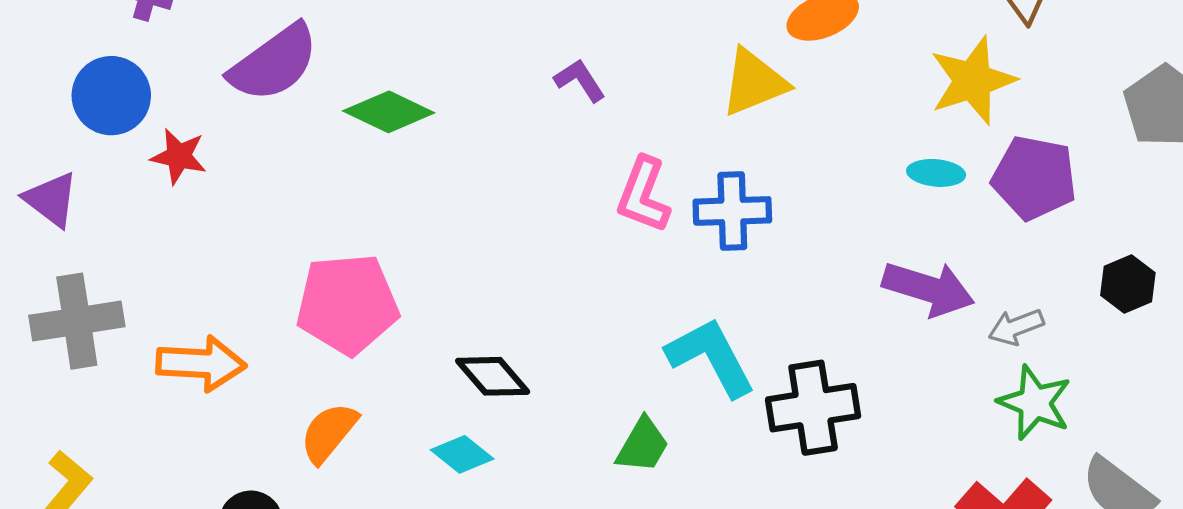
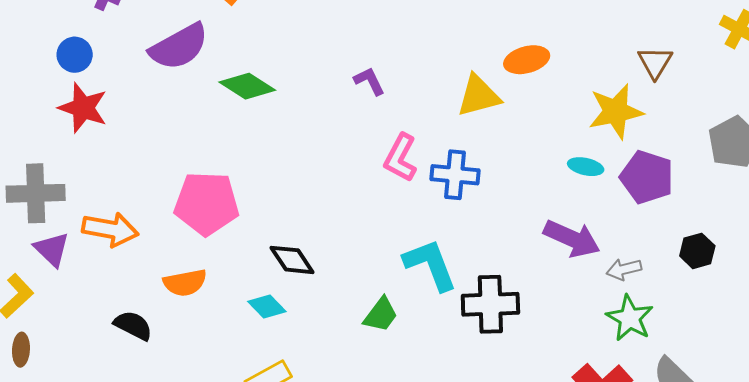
blue circle: (111, 96) -> (75, 55), size x0.7
red star: (179, 156) -> (83, 108), moved, size x1.4
purple triangle: (51, 200) -> (52, 249), moved
orange semicircle: (329, 433) -> (185, 283), turned -147

